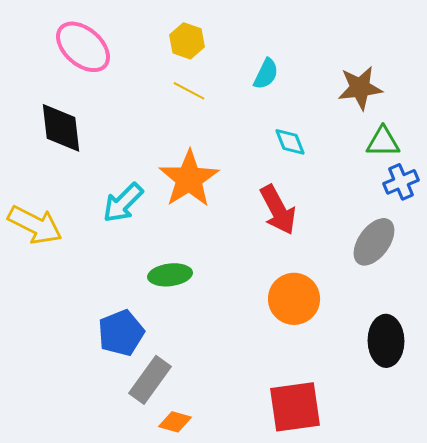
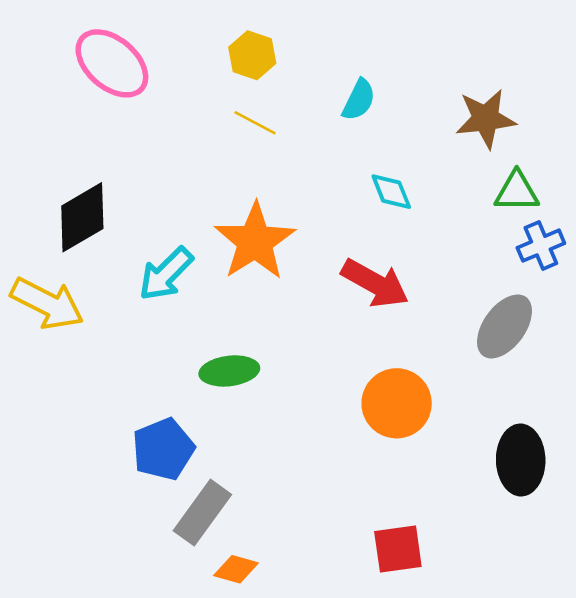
black diamond: (61, 128) -> (82, 217), moved, turned 66
red arrow: (278, 210) -> (375, 283), turned -33
red square: (295, 407) -> (398, 549), size x0.7

